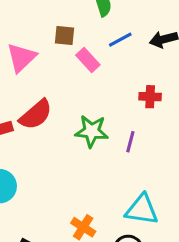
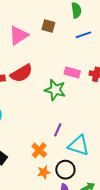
pink rectangle: (88, 60) -> (72, 72), moved, turned -42
purple line: (130, 142) -> (58, 130), moved

